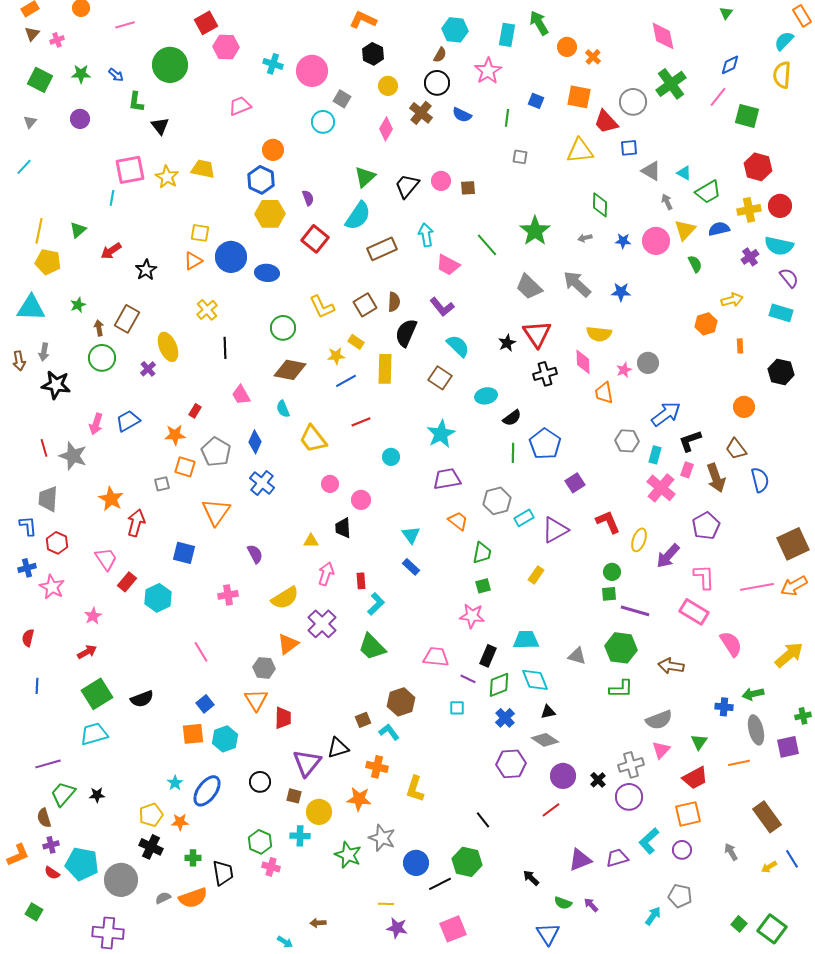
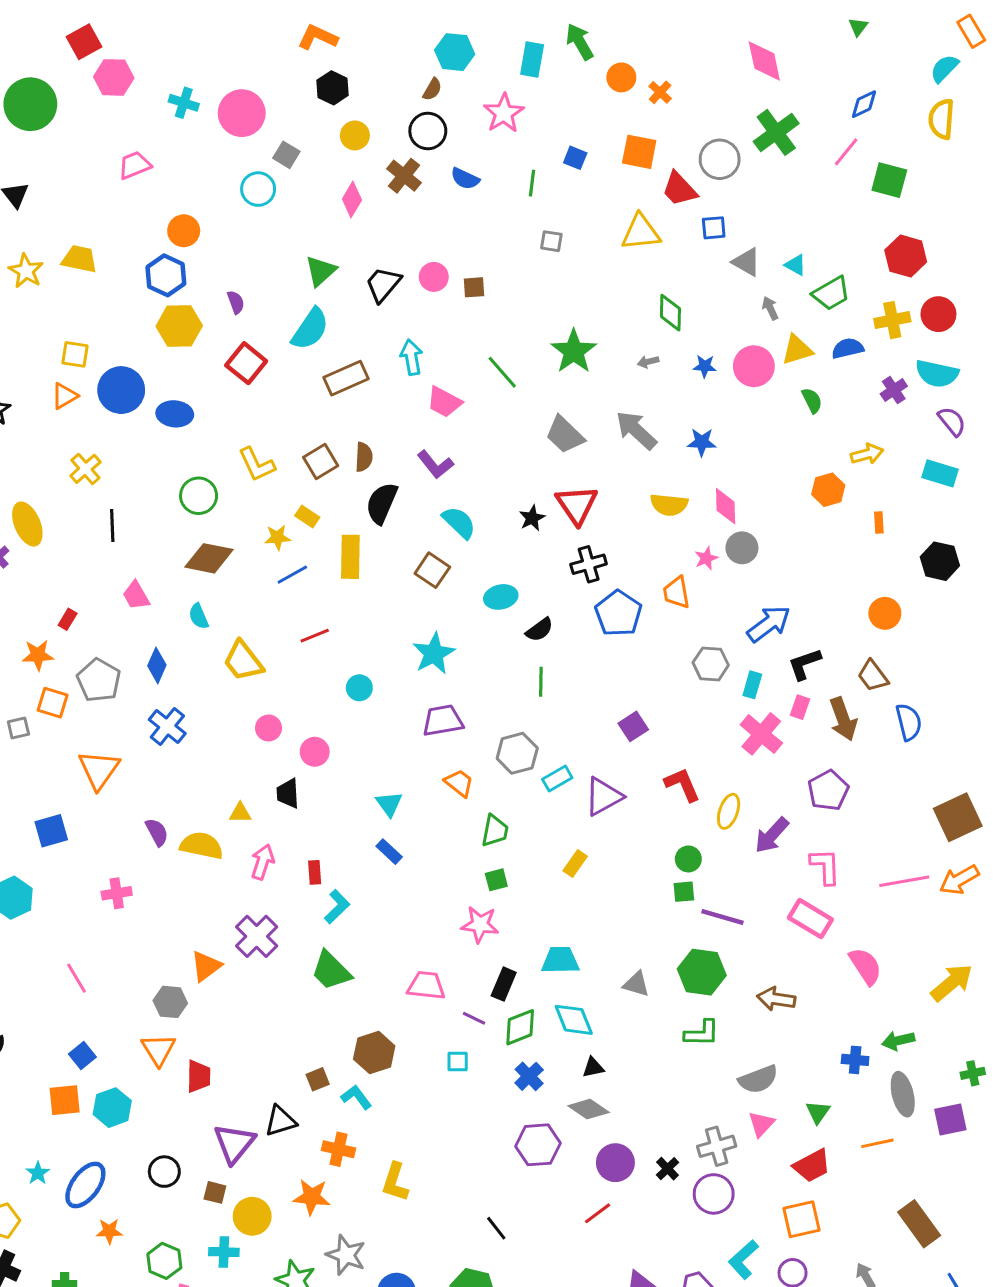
yellow triangle: (685, 230) -> (797, 350), turned 30
pink diamond: (583, 362) -> (726, 506), moved
blue pentagon: (545, 444) -> (618, 613), moved
blue square: (184, 553) -> (51, 831), turned -30
yellow semicircle: (285, 598) -> (202, 846), moved, turned -136
orange star: (180, 822) -> (109, 1231), moved

